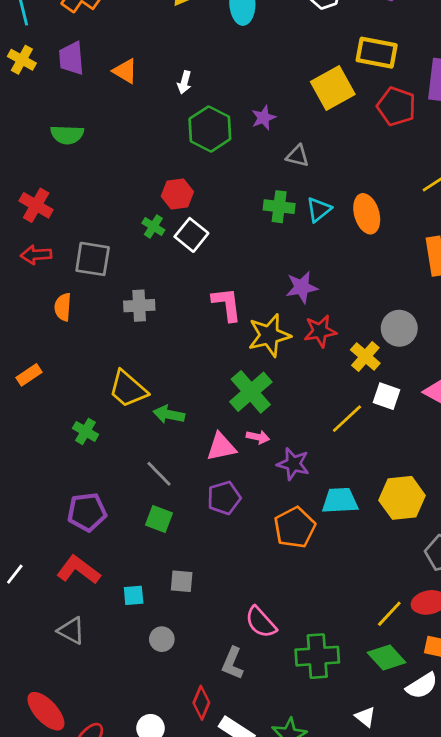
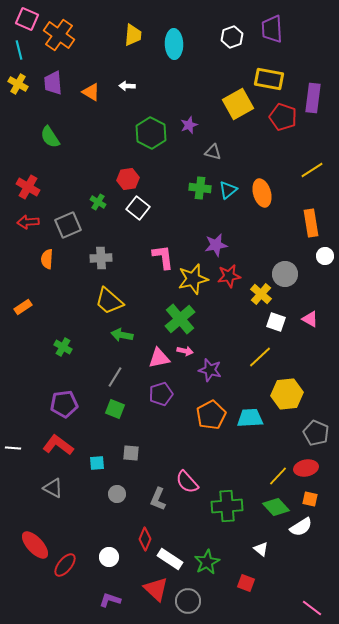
white arrow: (184, 82) -> (127, 86), moved, turned 77
green semicircle: (67, 135) -> (50, 137), turned 55
green cross: (153, 226) -> (98, 202), moved
gray square: (93, 259) -> (68, 225), turned -32
yellow trapezoid: (128, 389) -> (109, 301), moved
yellow line: (347, 419) -> (260, 357), moved
gray line: (159, 474) -> (115, 377), turned 75
cyan trapezoid: (340, 501) -> (250, 418), moved
white line: (15, 574) -> (13, 448), turned 56
gray L-shape: (232, 663) -> (158, 499), moved

